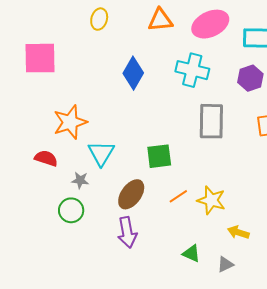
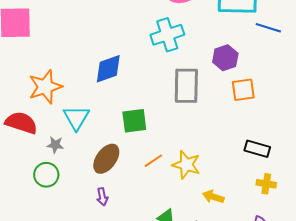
cyan cross: (192, 70) -> (167, 35), turned -32
blue diamond: (133, 73) -> (108, 69), moved, turned 40
purple hexagon: (250, 78) -> (225, 58), moved
red semicircle: (46, 158) -> (21, 123), size x1.4
purple arrow: (127, 232) -> (102, 197), size x0.6

